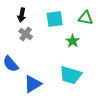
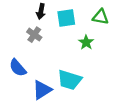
black arrow: (22, 15) -> (41, 11), moved
cyan trapezoid: (71, 75) -> (70, 80), moved

